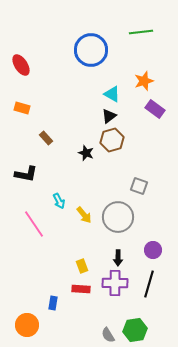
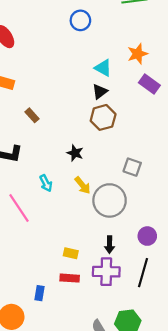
blue circle: (91, 50) -> (80, 20), size x0.6
black star: (86, 153) -> (75, 153), moved
yellow arrow: (84, 215) -> (83, 185), moved
yellow rectangle: (82, 266) -> (71, 253), turned -56

